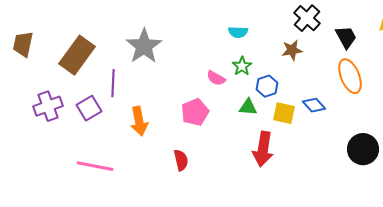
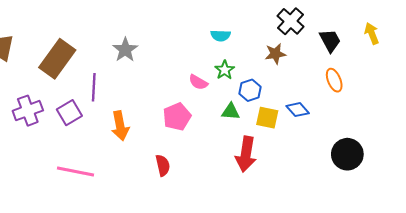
gray star: (144, 46) -> (125, 50), size x0.7
orange ellipse: (350, 76) -> (334, 80), size x0.7

